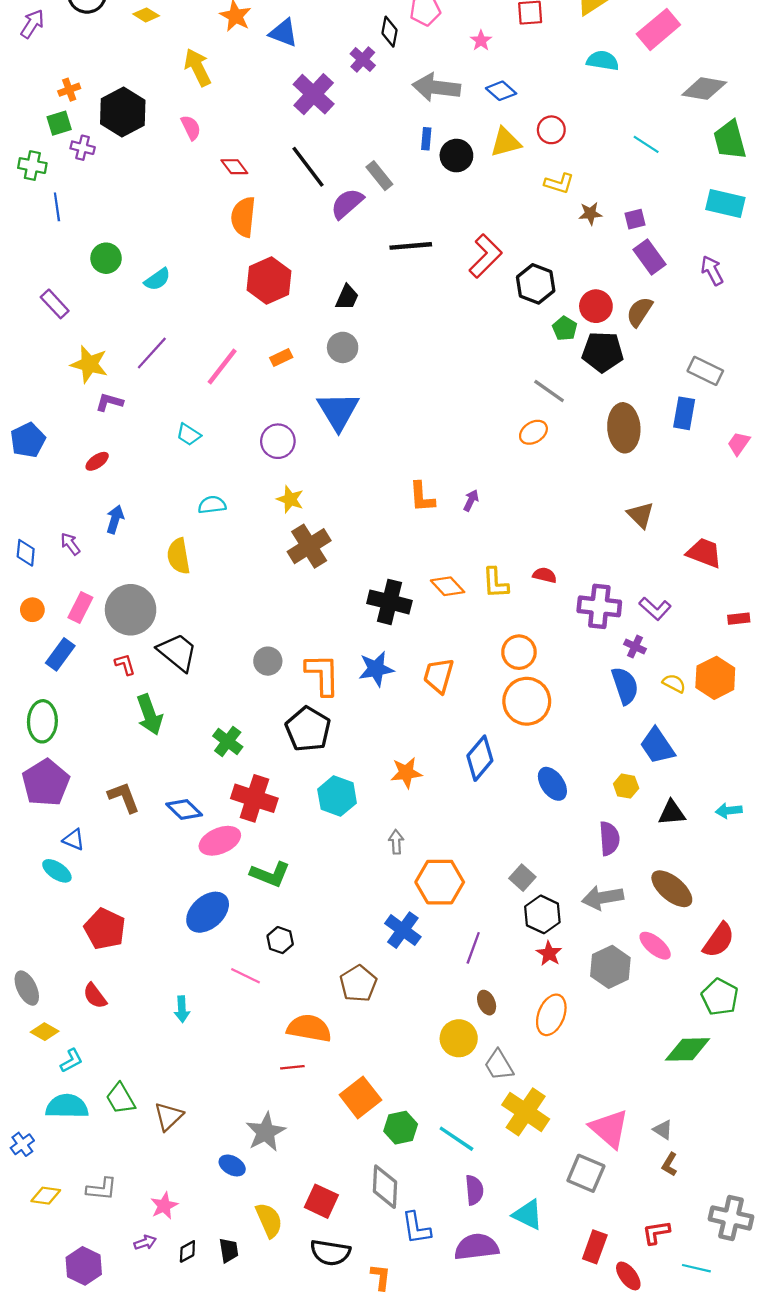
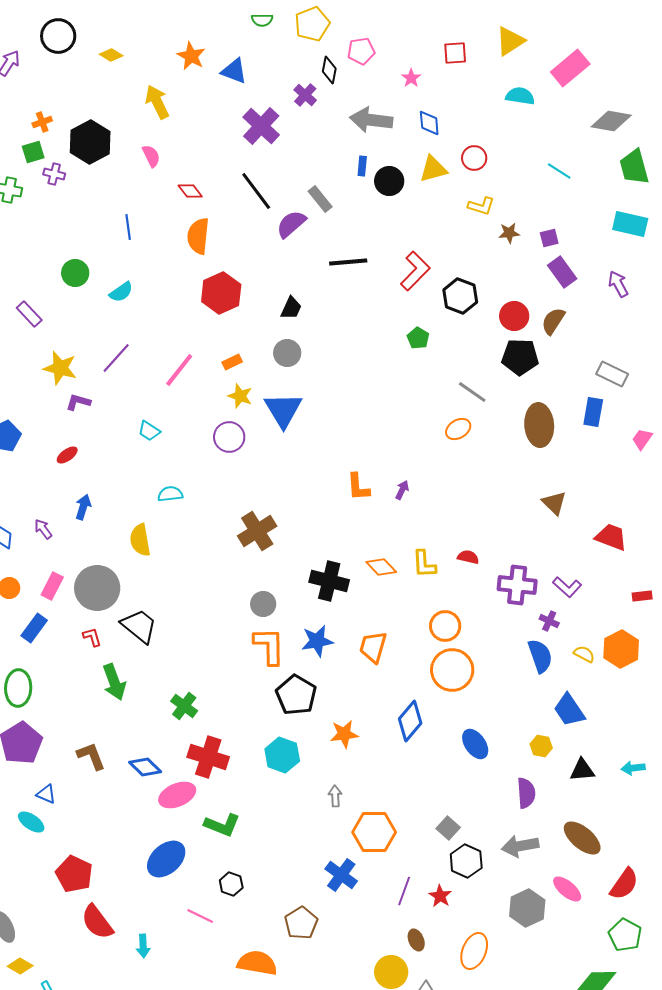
blue diamond: (501, 91) -> (429, 123), turned 44
blue line: (57, 207) -> (128, 227), moved
green pentagon: (565, 328) -> (418, 338), moved
yellow star: (290, 499) -> (240, 396), moved
gray circle: (268, 661) -> (263, 604), moved
black pentagon: (308, 729) -> (296, 695), moved
red star: (549, 953) -> (440, 896), moved
red semicircle: (95, 996) -> (97, 922), moved, size x1.5

